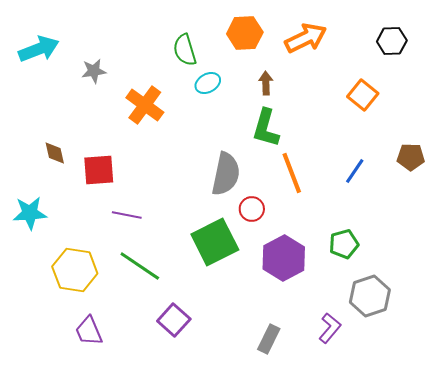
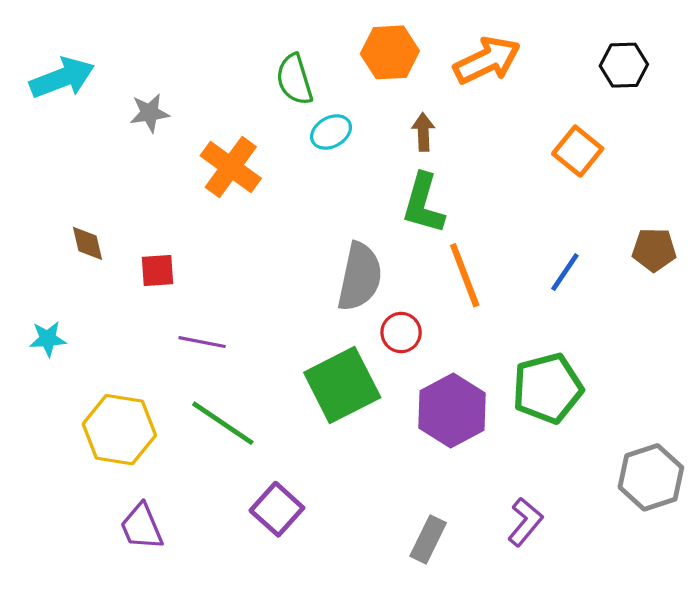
red square: (99, 170) -> (158, 270), size x0.7
cyan star: (30, 213) -> (48, 339), size x0.7
green pentagon: (344, 244) -> (547, 388), size x1.5
gray hexagon: (370, 296) -> (651, 477), moved

